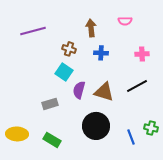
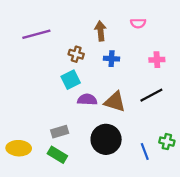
cyan square: (64, 72) -> (71, 80), turned 30
purple semicircle: (79, 90) -> (87, 100), turned 78
gray rectangle: (50, 104) -> (60, 132), moved

